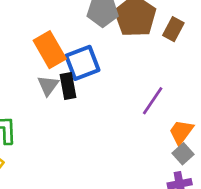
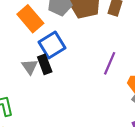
orange rectangle: (50, 50) -> (30, 19), moved

